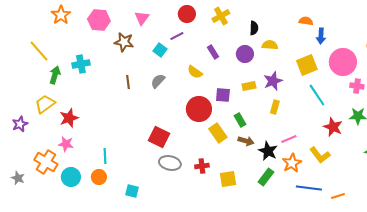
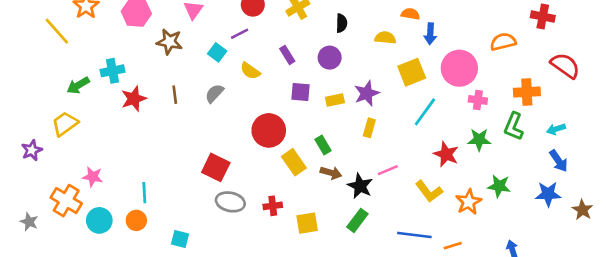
yellow semicircle: (270, 45) -> (385, 38), moved
yellow line: (39, 51) -> (57, 31), moved
yellow semicircle: (195, 72) -> (250, 71), moved
green arrow: (55, 75) -> (78, 85), turned -138
purple square: (223, 95) -> (300, 92), moved
cyan line: (317, 95) -> (425, 112), turned 70
red star: (69, 118) -> (134, 99), moved
orange star: (292, 163) -> (469, 202), moved

